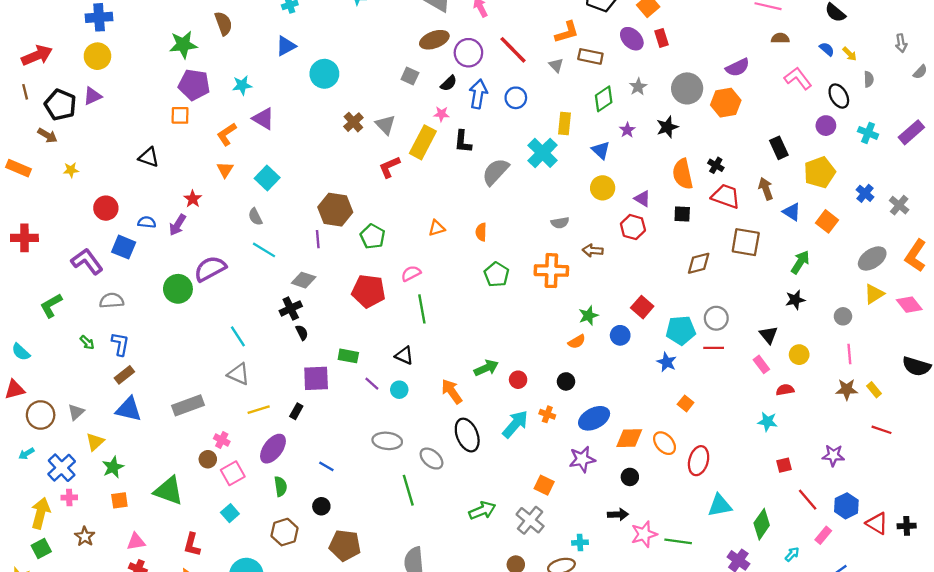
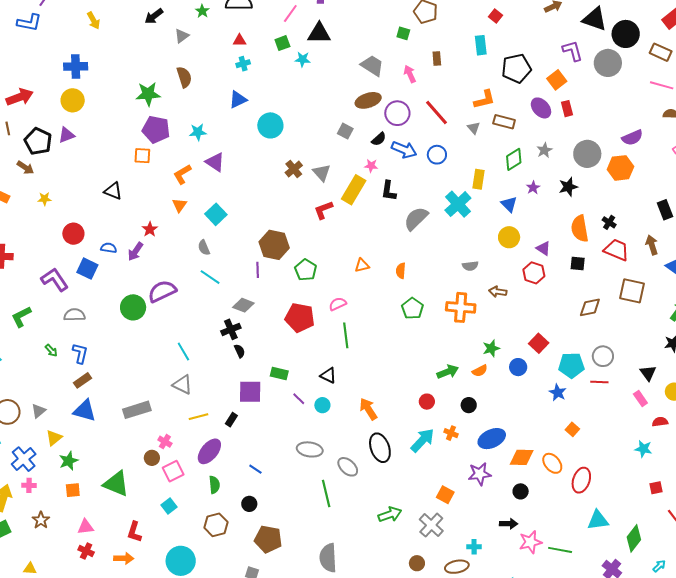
blue arrow: (478, 94) -> (404, 150), turned 100
green arrow: (486, 368) -> (448, 372), moved

